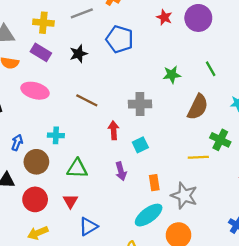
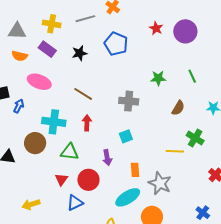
brown semicircle: (198, 107) -> (178, 108), size x0.7
red arrow: (114, 130) -> (87, 123), moved
cyan cross: (56, 135) -> (54, 122), size x1.6
blue arrow: (17, 142) -> (19, 106), moved
red circle: (35, 199) -> (88, 180), moved

